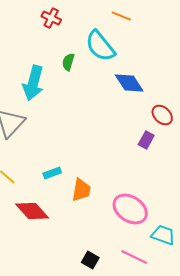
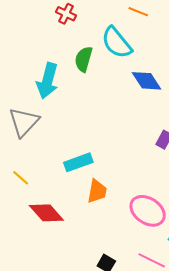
green semicircle: (68, 62) -> (84, 59), size x1.4
cyan rectangle: (52, 173) -> (78, 162), moved, size x1.5

